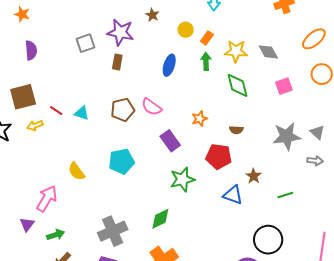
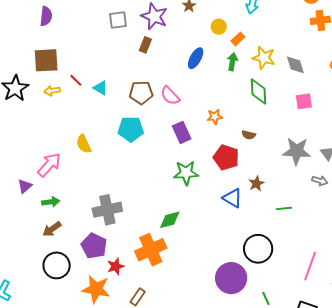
purple semicircle: (31, 50) -> (46, 16), moved
cyan pentagon: (121, 161) -> (131, 129), moved
green diamond: (160, 219) -> (170, 220), moved

